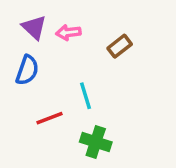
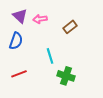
red line: (49, 118) -> (19, 74), moved
green cross: (96, 142) -> (66, 76), moved

